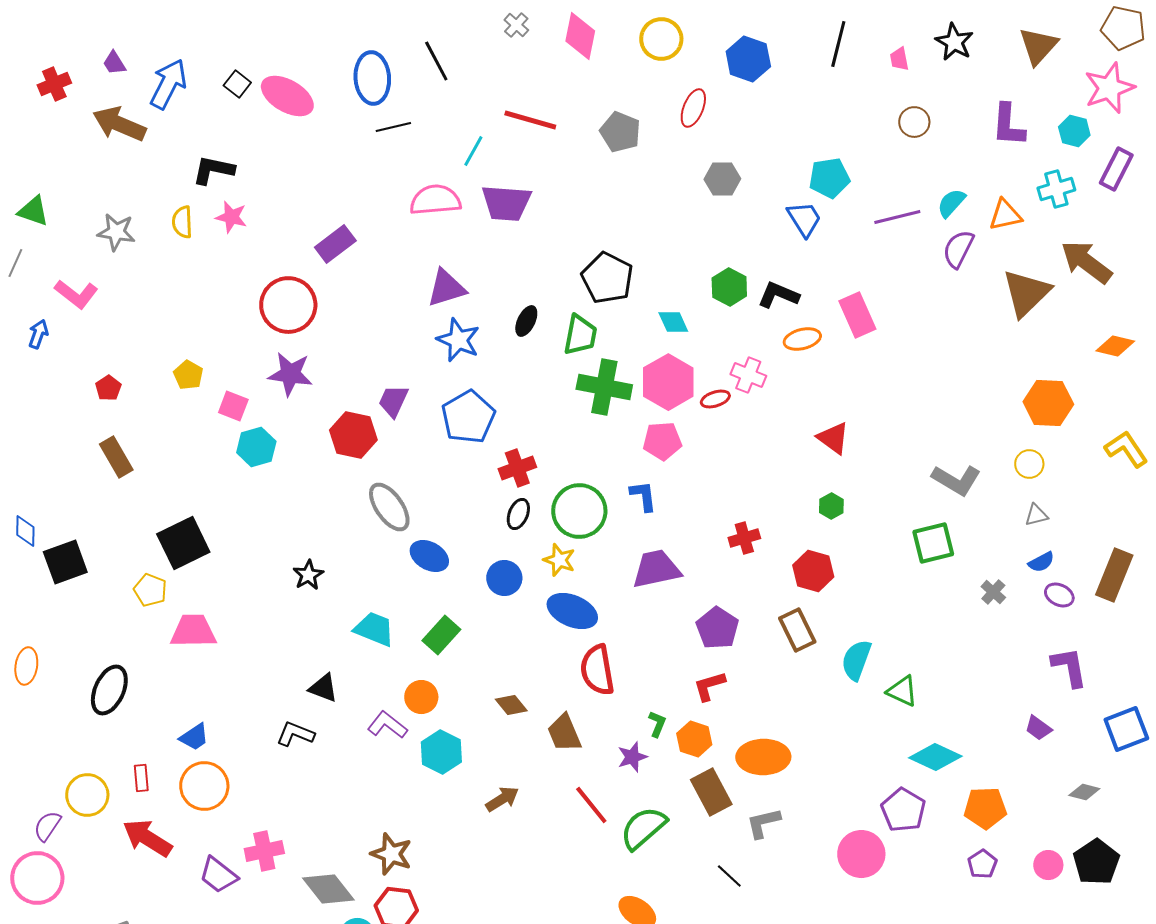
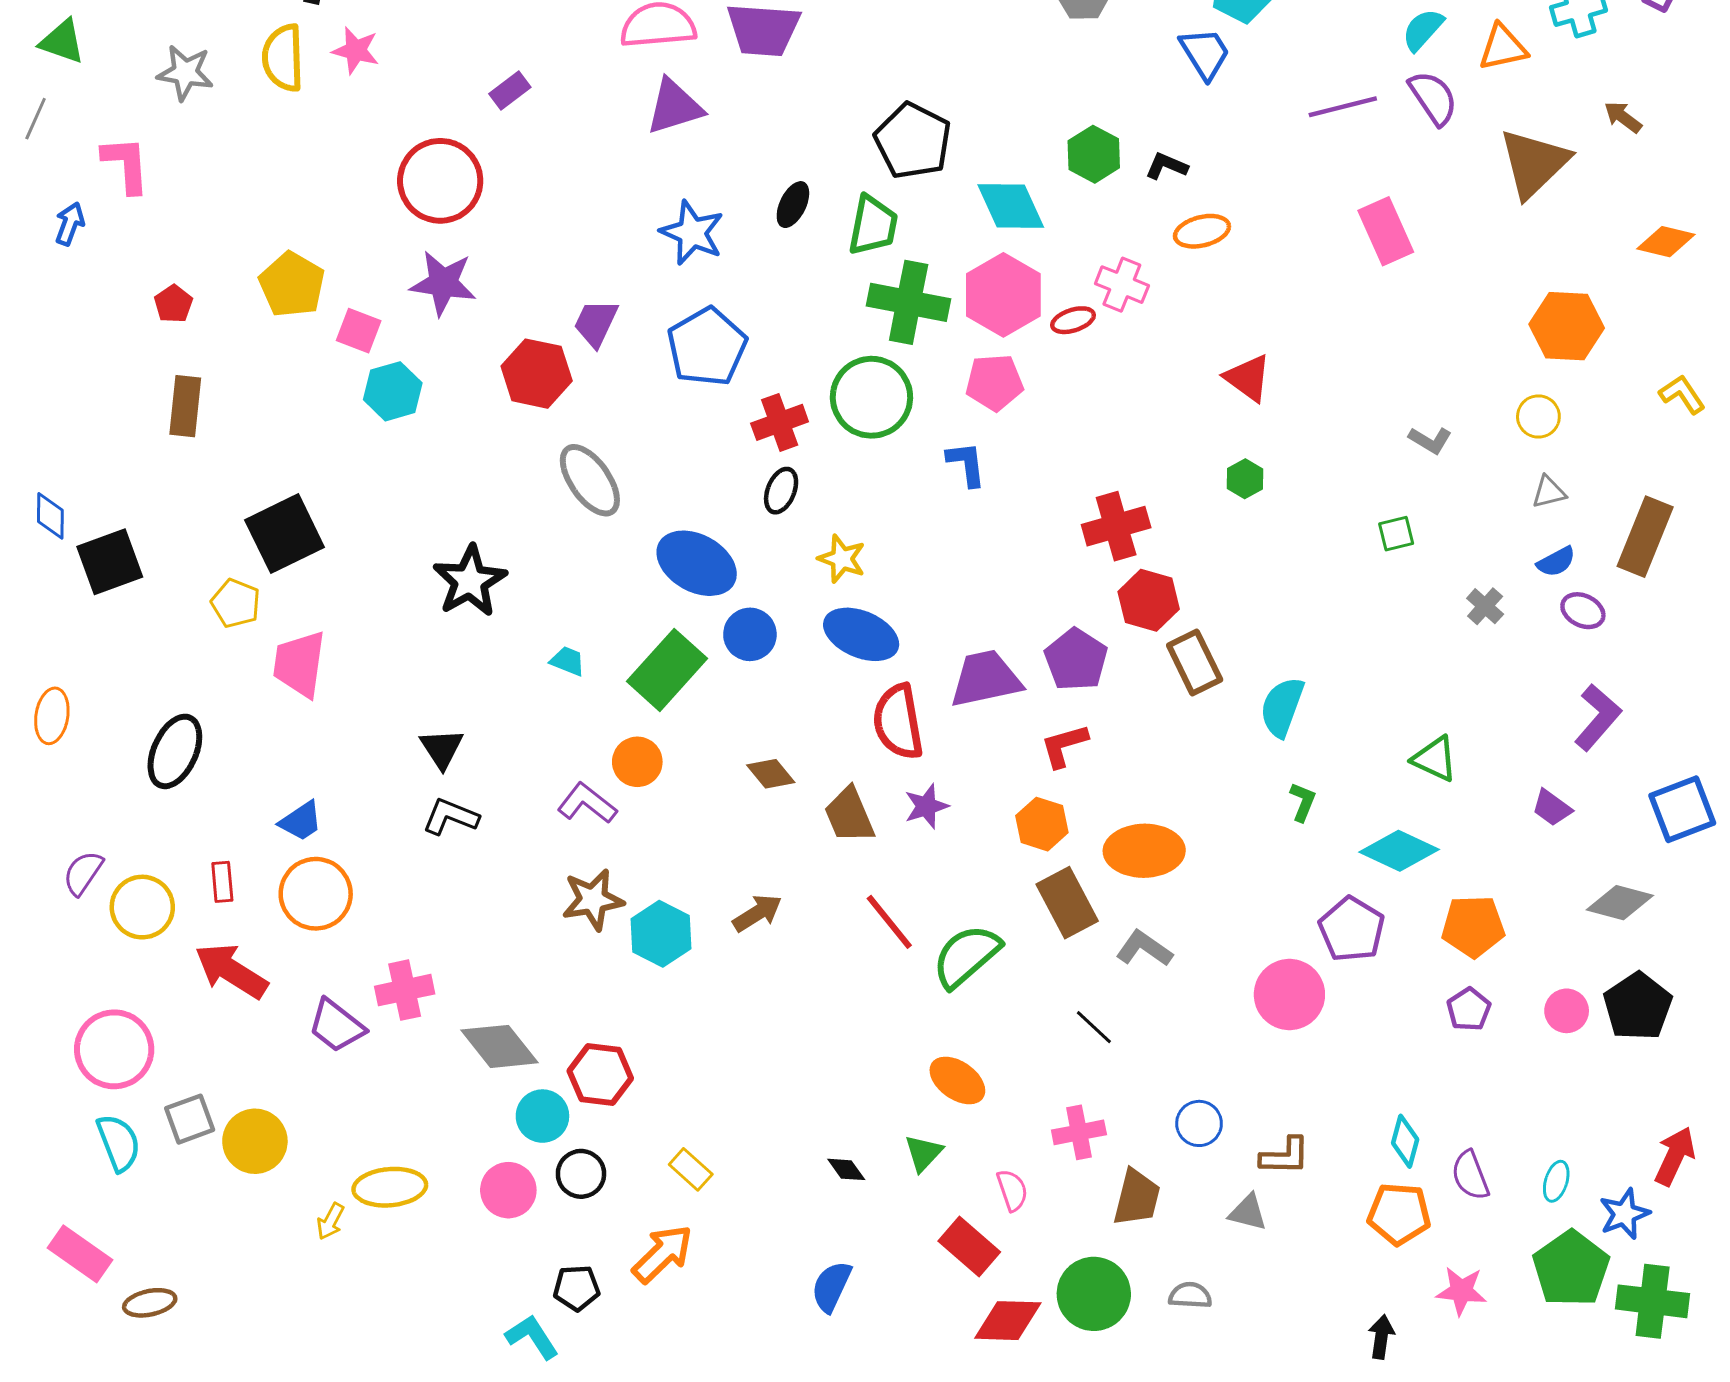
purple line: (897, 217) -> (1343, 107), moved
yellow semicircle: (182, 222) -> (283, 58), size x1.4
purple rectangle: (335, 244) -> (510, 90), size x0.7
purple semicircle: (958, 249) -> (1433, 98), turned 120
brown arrow: (1086, 262) -> (1623, 117), size x0.5
purple triangle: (446, 288) -> (674, 107), moved
pink L-shape: (76, 294) -> (126, 165), turned -132
black L-shape: (778, 295) -> (1166, 166), size x0.7
pink rectangle: (857, 315) -> (1386, 231), moved
cyan diamond: (673, 322) -> (1011, 206), size x1.5
yellow pentagon: (188, 375) -> (292, 285), size x1.5
yellow L-shape: (1126, 449) -> (1682, 394), size x0.7
brown rectangle: (116, 457) -> (185, 406), turned 36
gray L-shape: (956, 480) -> (1430, 440), size x0.6
green circle: (579, 511) -> (871, 397), moved
red cross: (744, 538) -> (1116, 526), size x1.4
green square: (933, 543) -> (1396, 534), size x0.6
blue ellipse: (429, 556) -> (697, 563), moved, size x1.4
purple trapezoid: (656, 569) -> (986, 679), moved
red hexagon: (813, 571) -> (1149, 600), moved
black star: (308, 575) -> (470, 581), size x1.6
brown rectangle: (1114, 575) -> (1645, 537), moved
blue circle: (504, 578) -> (750, 634), moved
cyan trapezoid: (374, 629) -> (568, 661), size x0.6
pink trapezoid: (193, 631) -> (299, 664), turned -81
green rectangle: (441, 635) -> (667, 670), size x1.4
purple L-shape: (1069, 667) -> (1598, 717), turned 51
black triangle: (323, 688) -> (442, 748), moved, turned 36
green triangle: (902, 691) -> (1435, 759), moved
green L-shape: (657, 724) -> (1303, 802), moved
cyan hexagon: (441, 752) -> (661, 934), moved
purple star: (632, 757) -> (926, 806), moved
gray diamond: (1084, 792) -> (1620, 903), size x1.4
gray L-shape: (763, 823) -> (1144, 949), turned 48
purple semicircle: (47, 826) -> (83, 873), moved
brown star: (391, 854) -> (593, 900), moved, turned -30
pink circle: (37, 878) -> (114, 1049), moved

